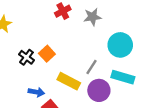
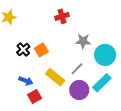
gray star: (92, 17) -> (83, 41), moved
cyan rectangle: (123, 77) -> (102, 83), turned -72

